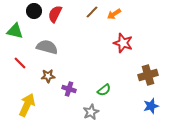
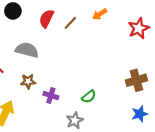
brown line: (92, 12) -> (70, 23), moved
red semicircle: (55, 14) -> (46, 19), moved
red star: (123, 43) -> (139, 28), moved, turned 30

